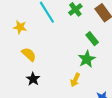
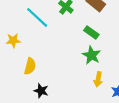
yellow semicircle: (29, 54) -> (30, 66), turned 77
yellow arrow: (75, 80) -> (98, 79), moved

